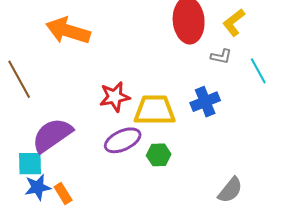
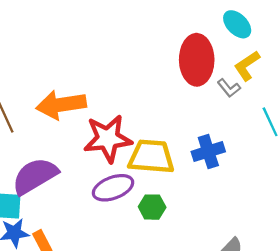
orange arrow: (68, 31) -> (61, 105), moved, turned -30
gray L-shape: (221, 56) -> (229, 88), moved, turned 35
red star: (115, 97) -> (108, 139), size x1.4

